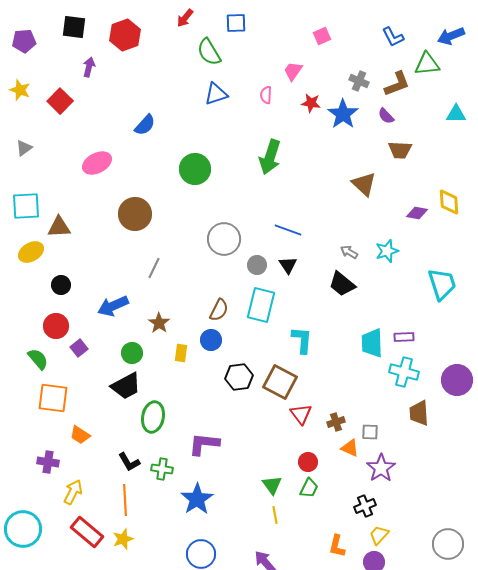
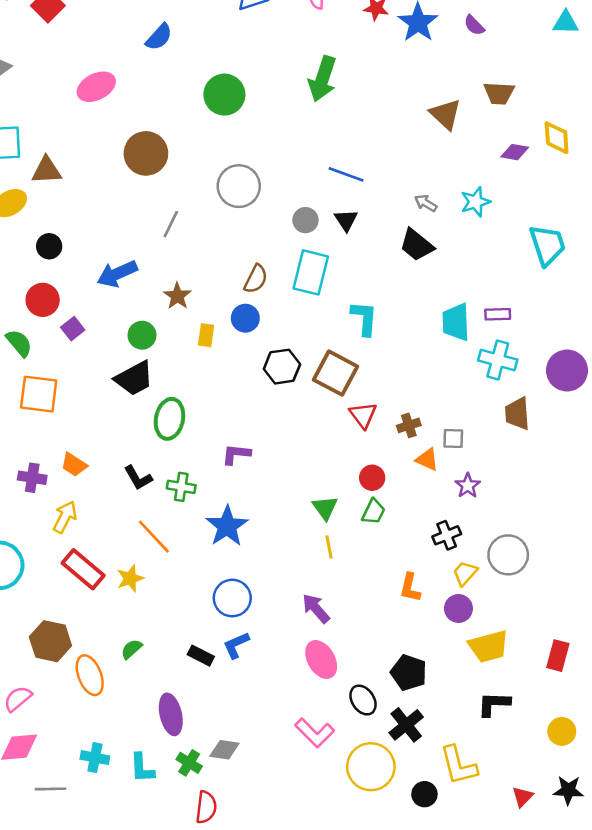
brown trapezoid: (400, 150) -> (499, 93), moved
gray circle: (224, 239) -> (239, 186), moved
orange trapezoid: (80, 435) -> (74, 465), moved
purple L-shape: (204, 444) -> (236, 454), size x0.7
purple star: (381, 468) -> (468, 486), size x0.7
orange line: (125, 500) -> (154, 537), moved, turned -40
gray circle: (448, 544) -> (508, 555), moved

